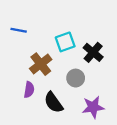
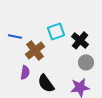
blue line: (19, 30) -> (15, 36), moved
gray circle: (76, 78) -> (86, 62), moved

